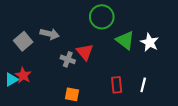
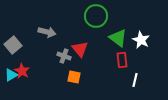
gray square: (23, 41) -> (13, 45), moved
red rectangle: (117, 85) -> (122, 60), moved
orange square: (72, 94) -> (74, 77), moved

